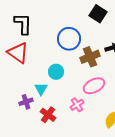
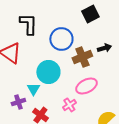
black square: (98, 14) -> (90, 14), turned 30
black L-shape: (23, 24) -> (28, 24), moved
cyan circle: (56, 72) -> (48, 72), size x1.5

